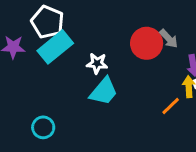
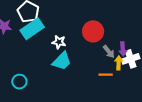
gray arrow: (169, 39) -> (109, 52), moved
orange line: (171, 106) -> (106, 75), turned 40

